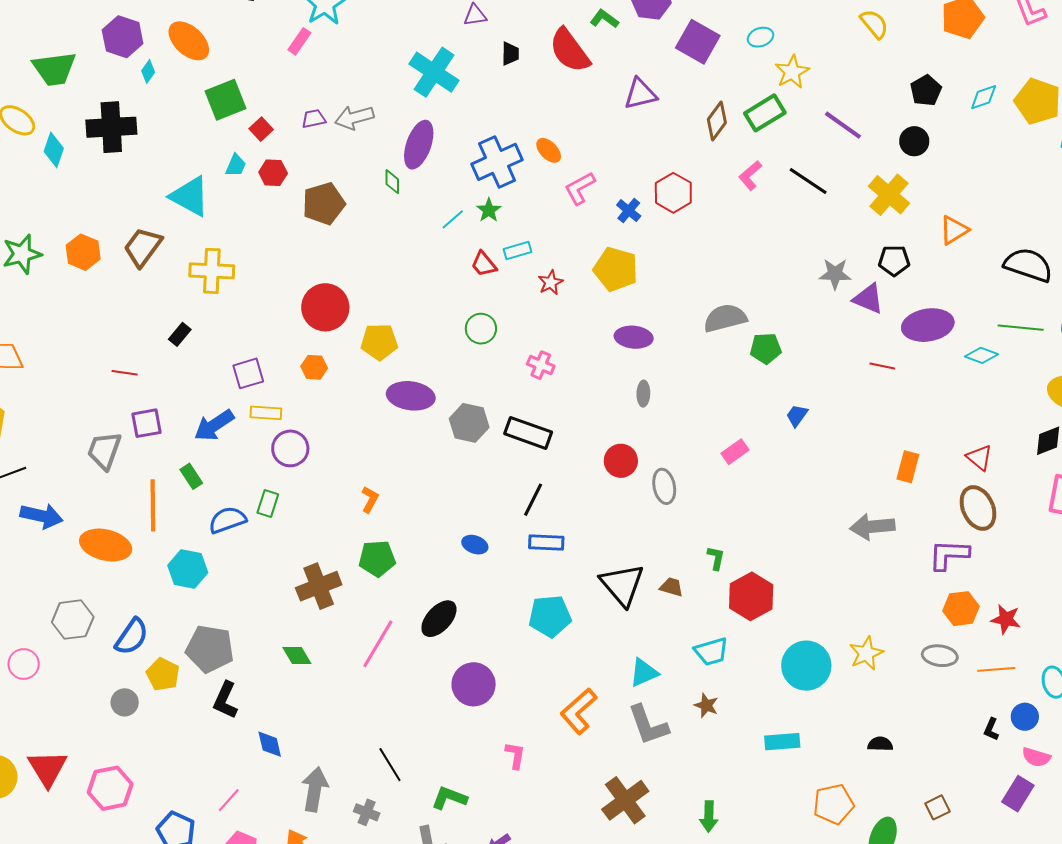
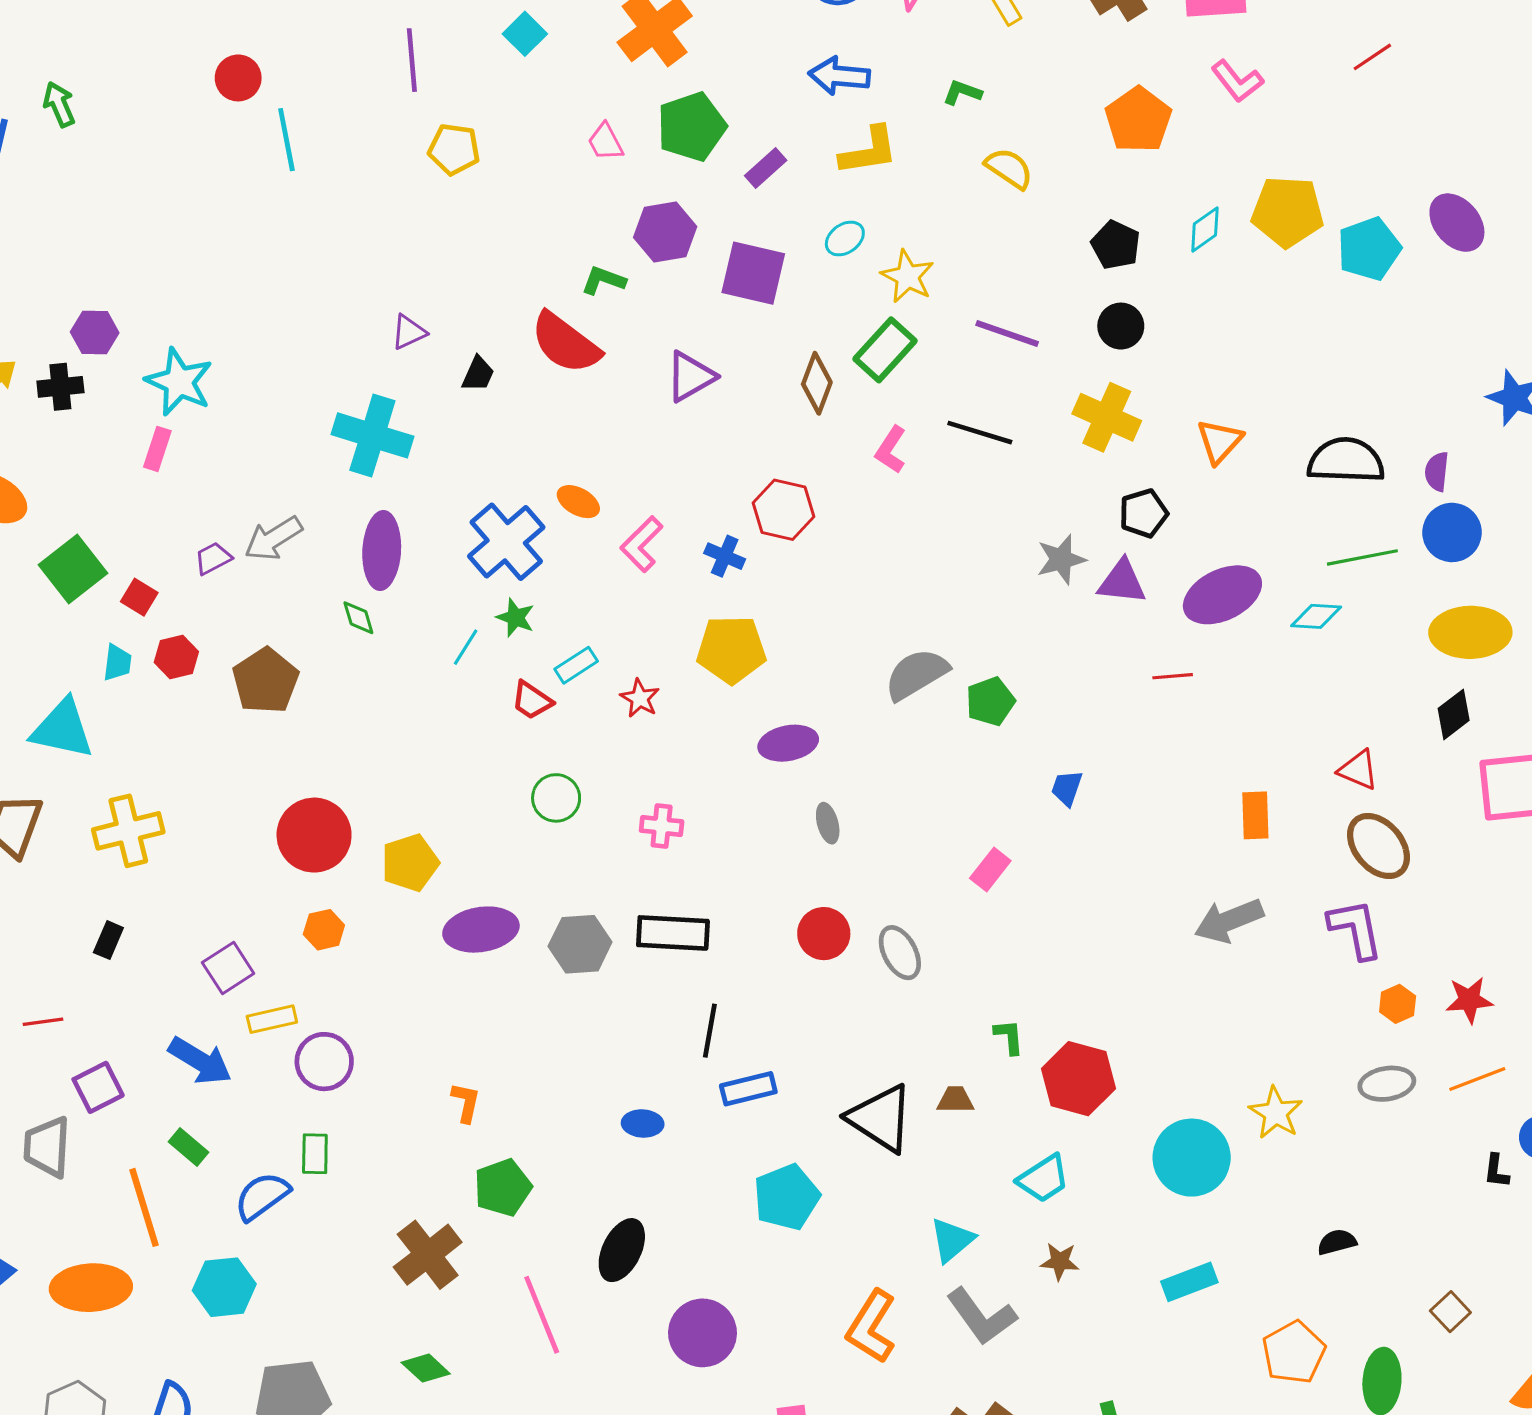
black trapezoid: (510, 54) -> (478, 374), turned 40
blue arrow: (214, 425) -> (200, 1061), turned -99
purple L-shape: (949, 555) -> (1356, 929), turned 93
orange hexagon: (961, 609) -> (1398, 1004), size x0.7
pink line: (378, 644) -> (542, 1315), turned -36

